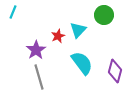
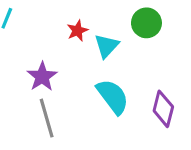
red star: (58, 36) -> (77, 31), moved

